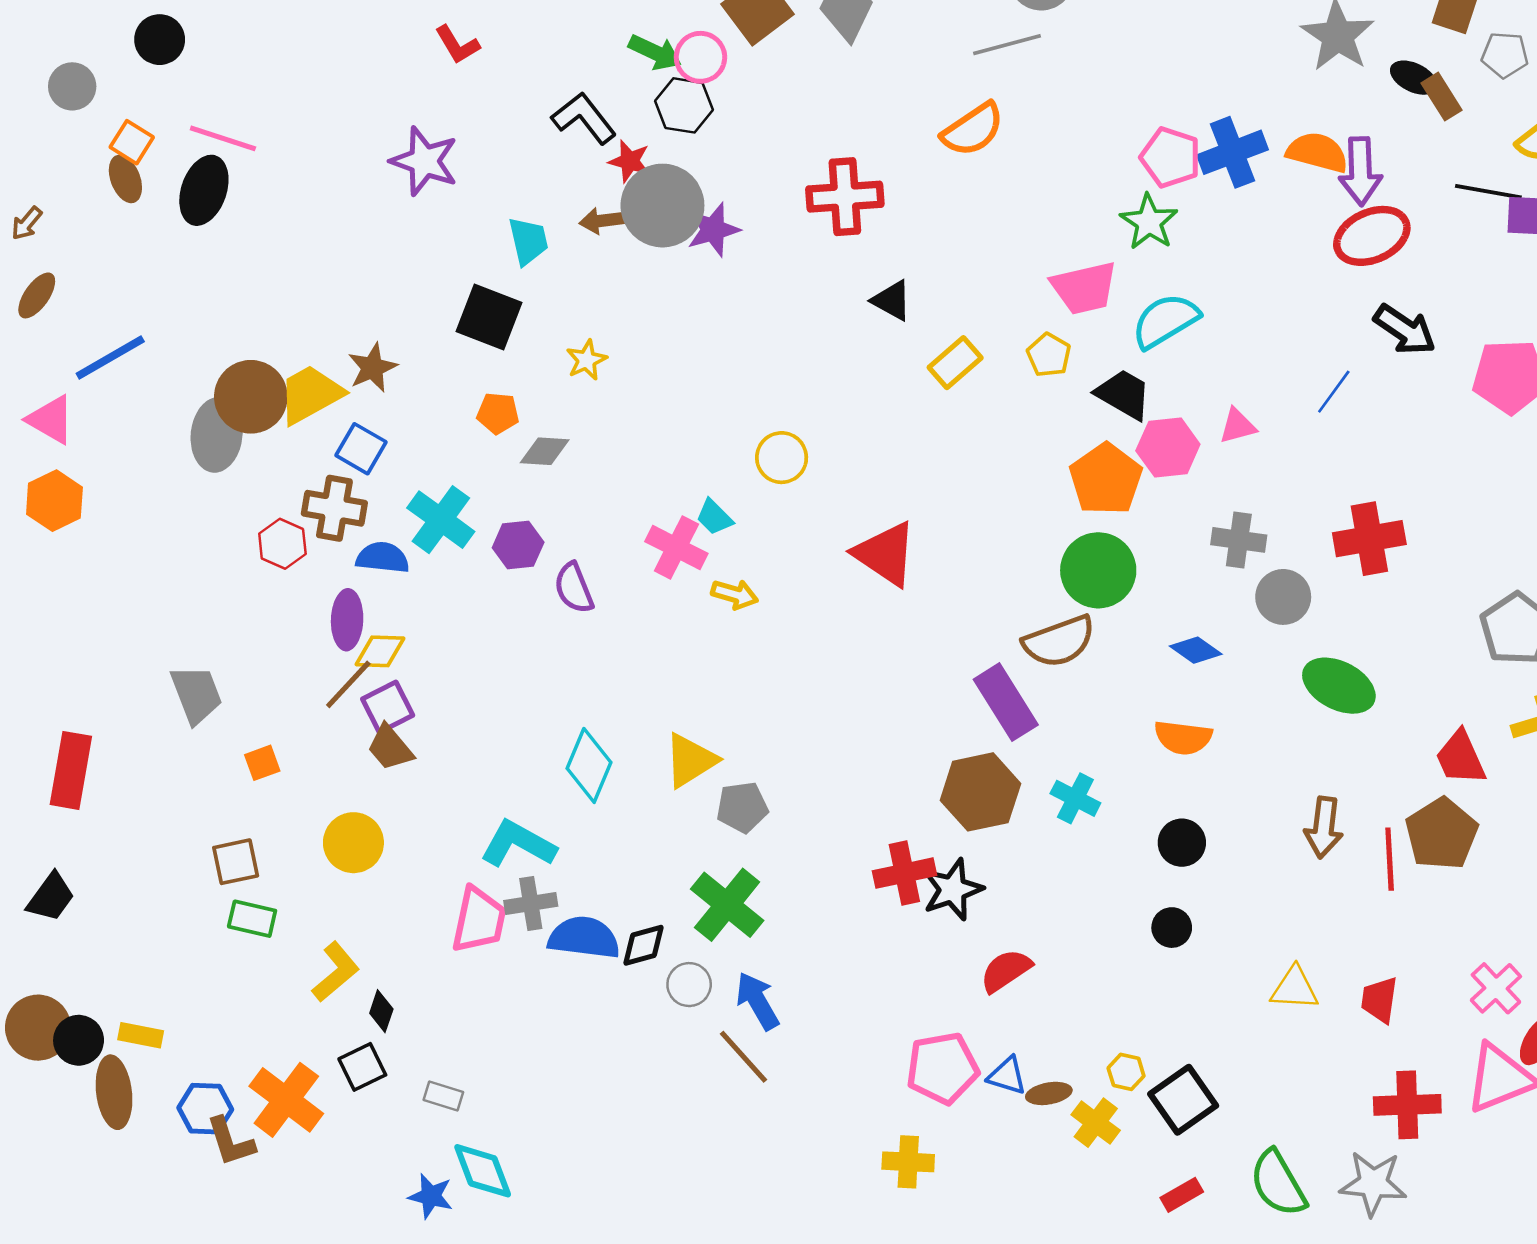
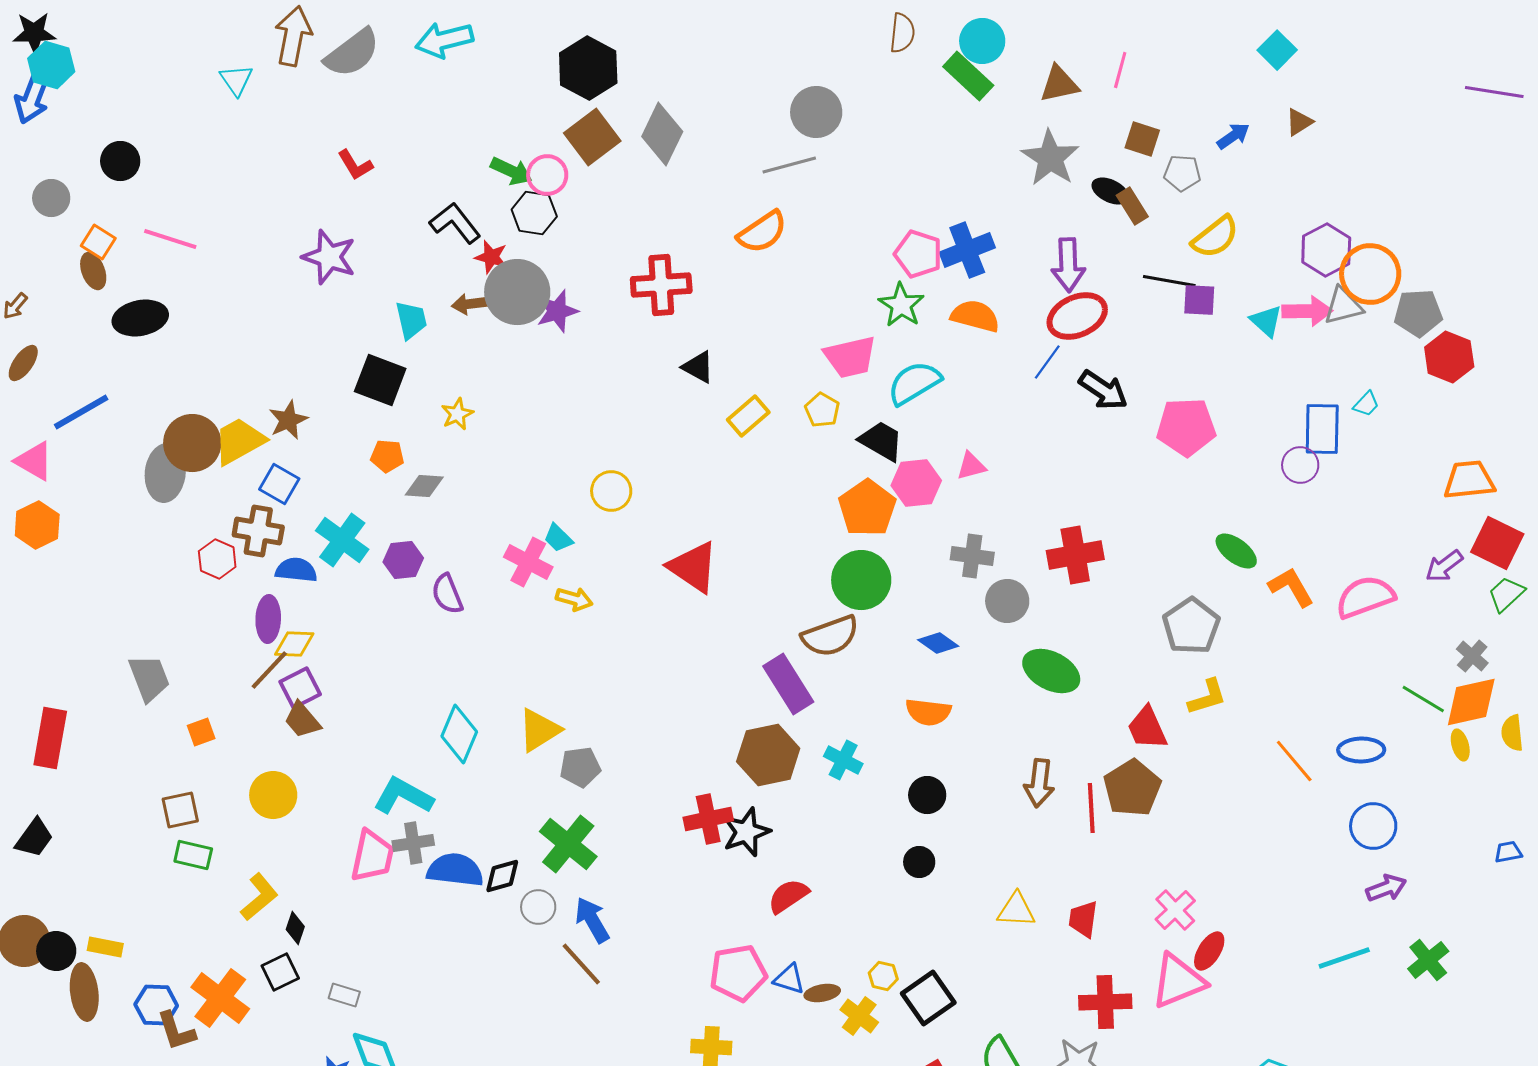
orange semicircle: (1317, 152) -> (975, 316), moved
black ellipse: (204, 190) -> (140, 318), moved, turned 60
blue line: (1334, 392) -> (1047, 362), moved

